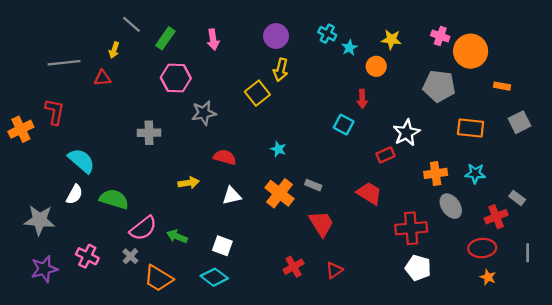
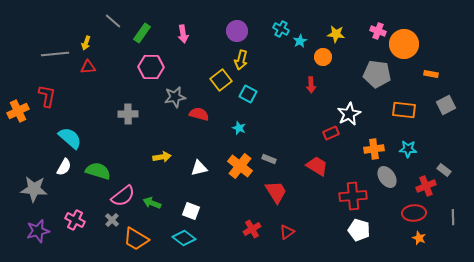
yellow arrow: (114, 50) -> (86, 43), moved
cyan square: (344, 125) -> (248, 94), moved
red semicircle: (225, 157) -> (199, 114), moved

